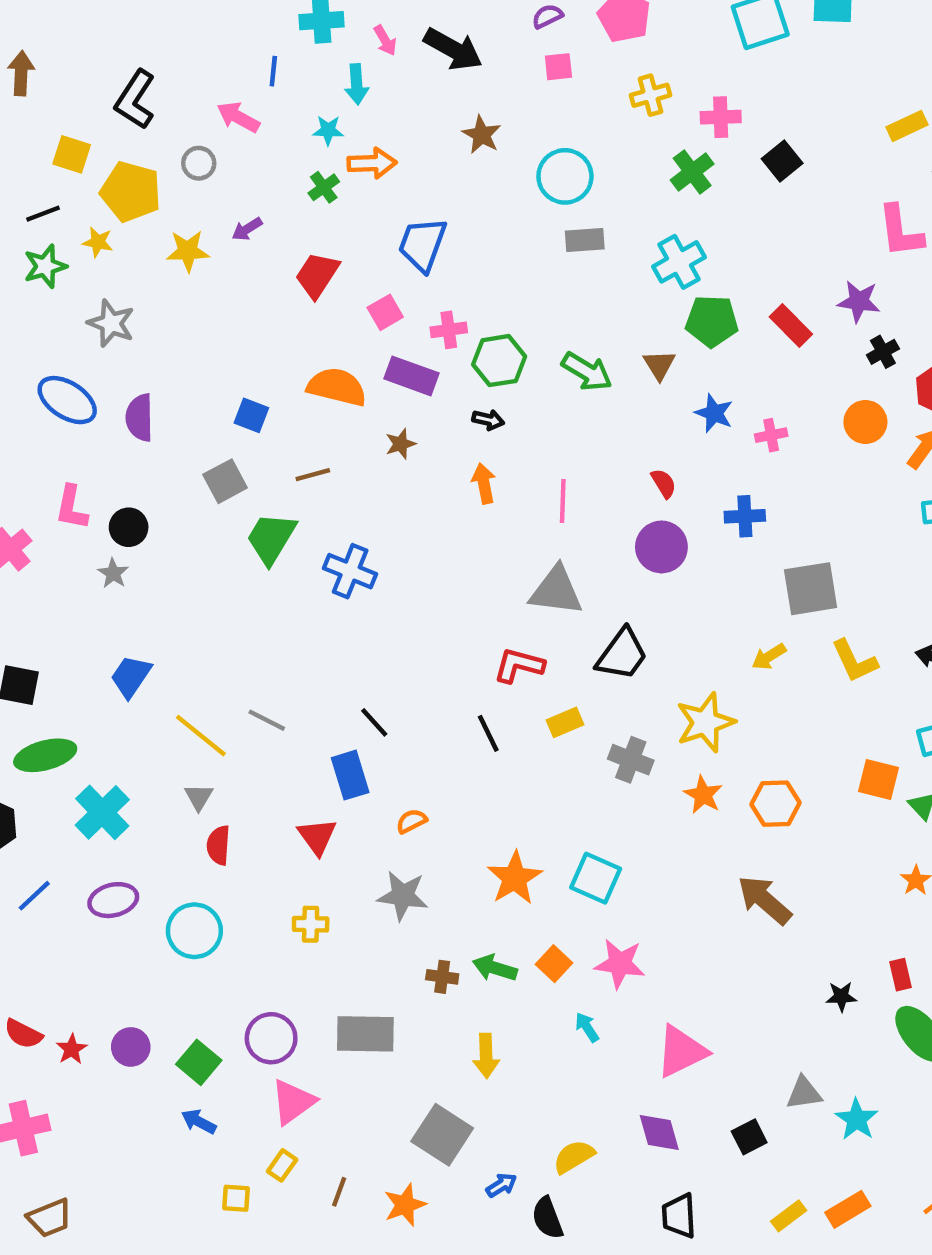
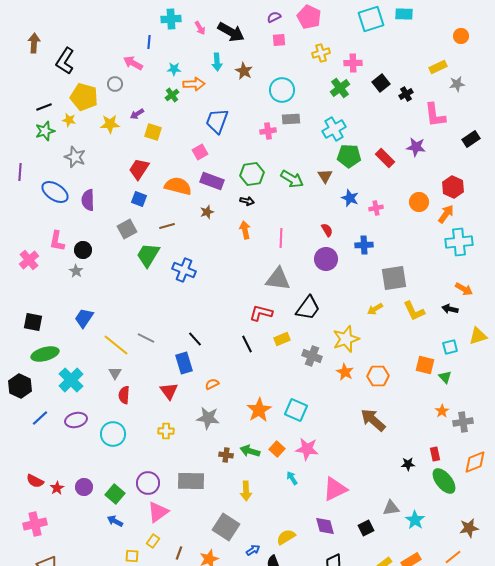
cyan arrow: (357, 84) -> (217, 62), moved
black L-shape: (135, 100) -> (65, 61), moved
yellow square: (72, 154) -> (153, 132), moved
red trapezoid: (317, 275) -> (139, 169), moved
pink cross: (449, 330) -> (268, 131), moved
black cross: (883, 352) -> (406, 94), moved

